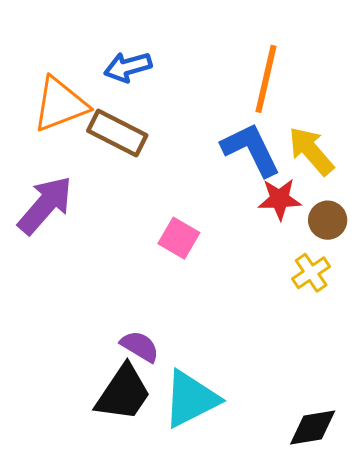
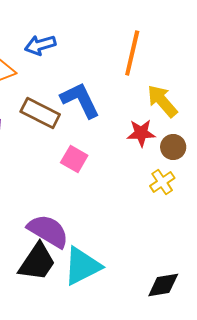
brown rectangle: (117, 133) -> (40, 113), moved
blue L-shape: (251, 149) -> (80, 100), moved
purple semicircle: (140, 346) -> (48, 231), size x1.6

